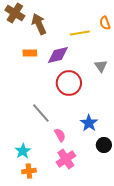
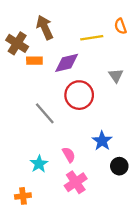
brown cross: (15, 13) -> (17, 43), moved
gray line: (41, 113) -> (45, 113), moved
cyan star: (23, 151) -> (39, 164), moved
orange cross: (29, 171) -> (23, 196), moved

